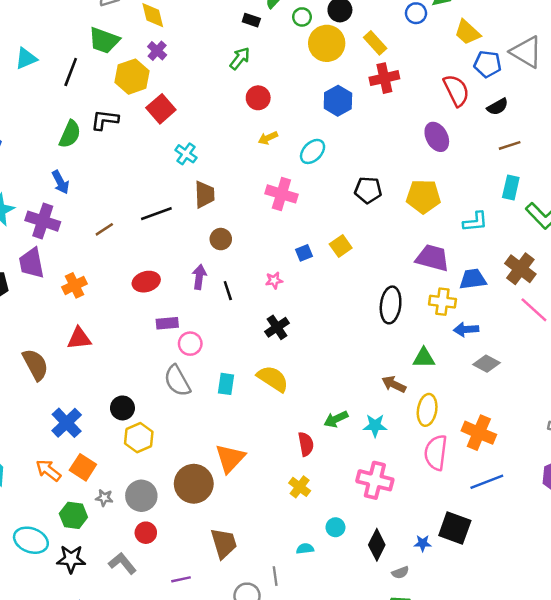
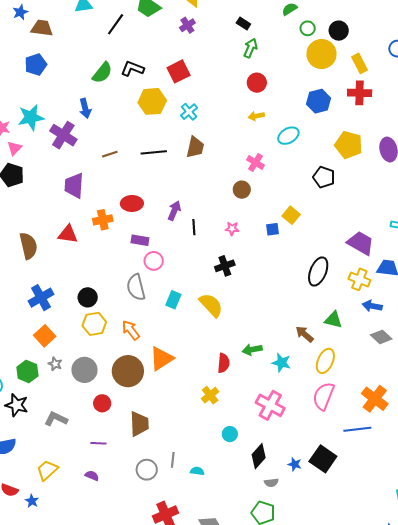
black rectangle: (251, 20) -> (243, 24), moved
green arrow: (240, 58) -> (250, 48), turned -30
yellow hexagon: (132, 77) -> (152, 101), moved
pink cross: (281, 194) -> (255, 163), size x0.7
yellow pentagon: (423, 196) -> (349, 145), moved
brown circle: (221, 239) -> (242, 190), moved
yellow square: (341, 246) -> (291, 215), turned -30
blue square: (304, 253) -> (273, 229), moved
purple trapezoid: (32, 263) -> (74, 186), moved
orange cross: (74, 285) -> (103, 220), moved
orange cross: (479, 433) -> (375, 399), moved
orange arrow: (48, 470) -> (131, 330), moved
red circle: (146, 533) -> (102, 403), moved
cyan semicircle: (305, 549) -> (197, 471), moved
gray L-shape: (122, 563) -> (56, 419), turned -40

